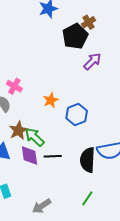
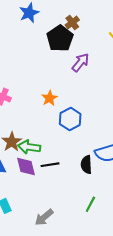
orange star: (51, 100) -> (49, 98), moved
green arrow: (35, 137) -> (29, 147), turned -30
black semicircle: (88, 160) -> (86, 165), size x0.7

